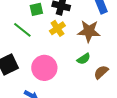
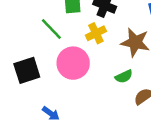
pink circle: (44, 68) -> (73, 63), moved

